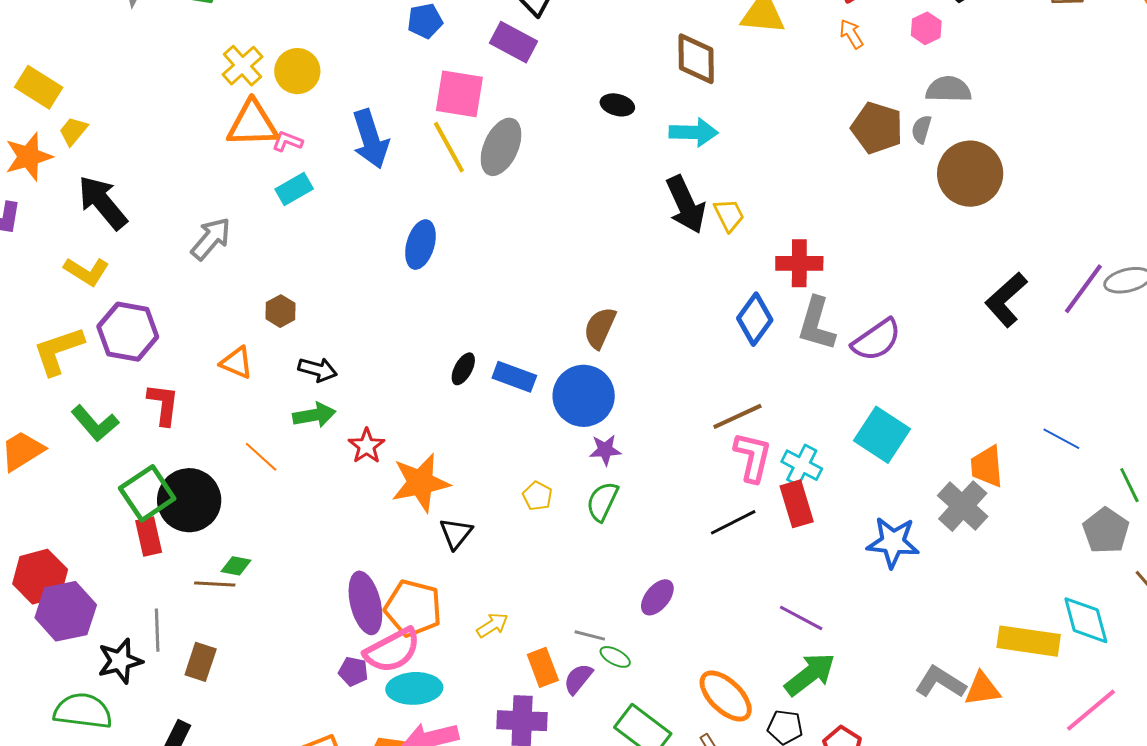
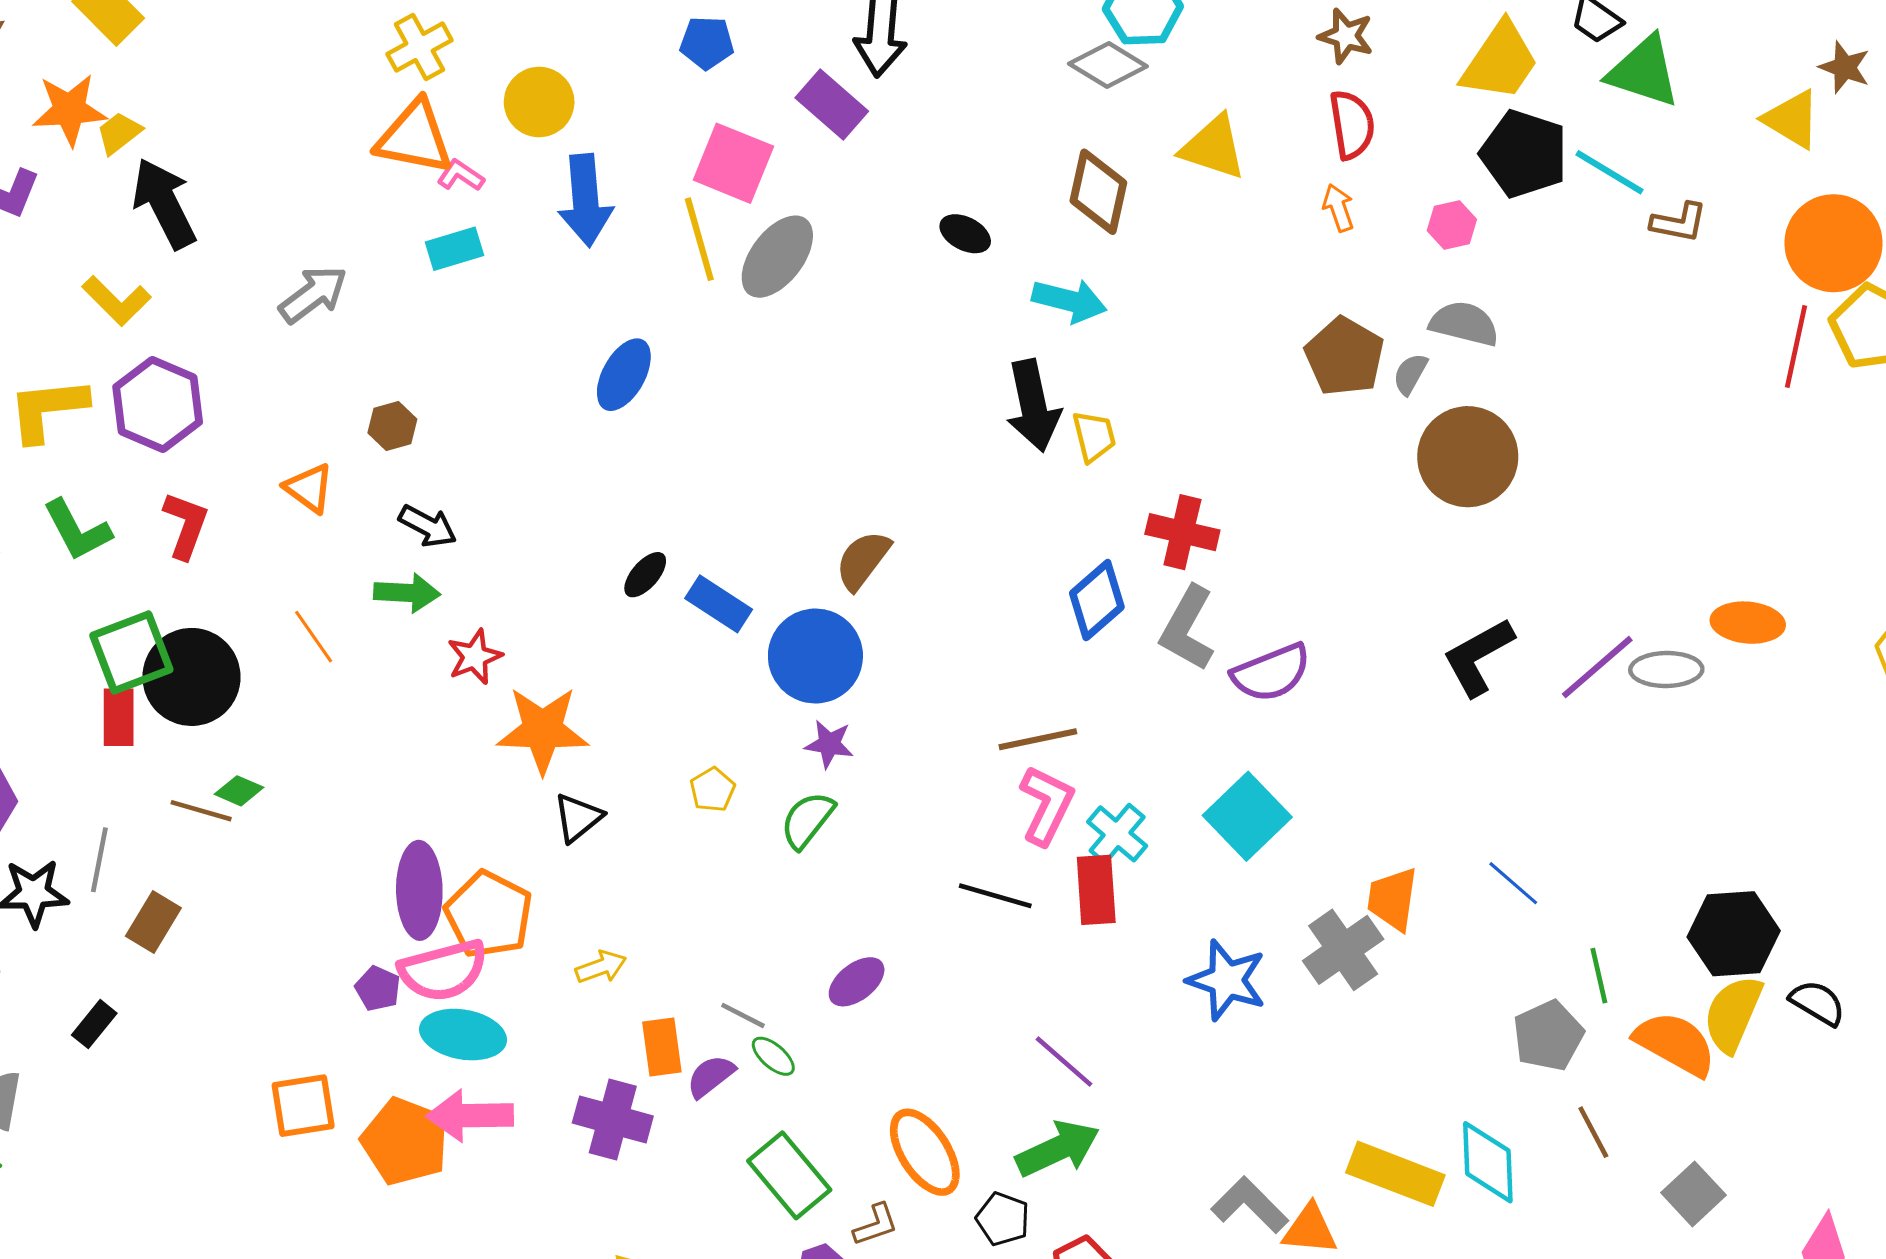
yellow circle: (297, 71) -> (539, 102), moved
yellow trapezoid: (73, 131) -> (119, 133), moved
black line: (733, 522) -> (995, 896), turned 30

